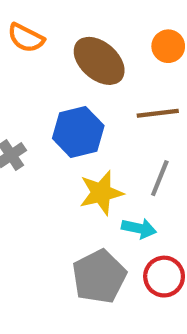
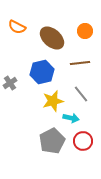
gray line: (160, 178) -> (81, 94), turned -60

